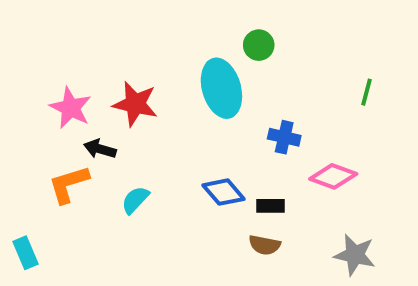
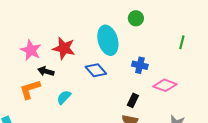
green circle: (259, 45) -> (136, 18), moved
blue diamond: (223, 192) -> (96, 70), moved
black rectangle: (270, 206) -> (133, 100), turned -64

